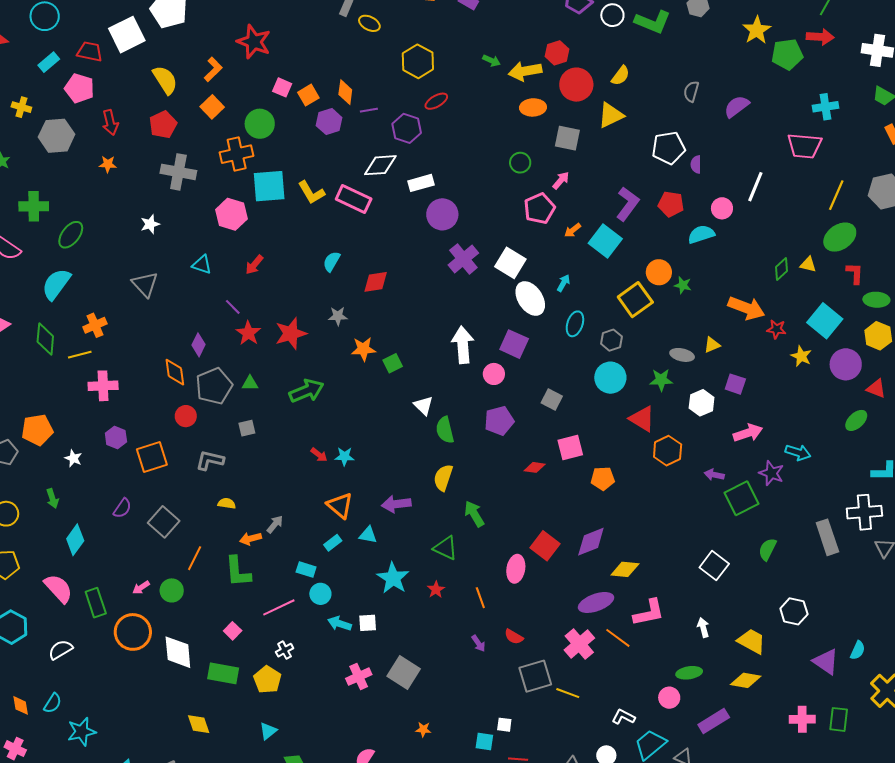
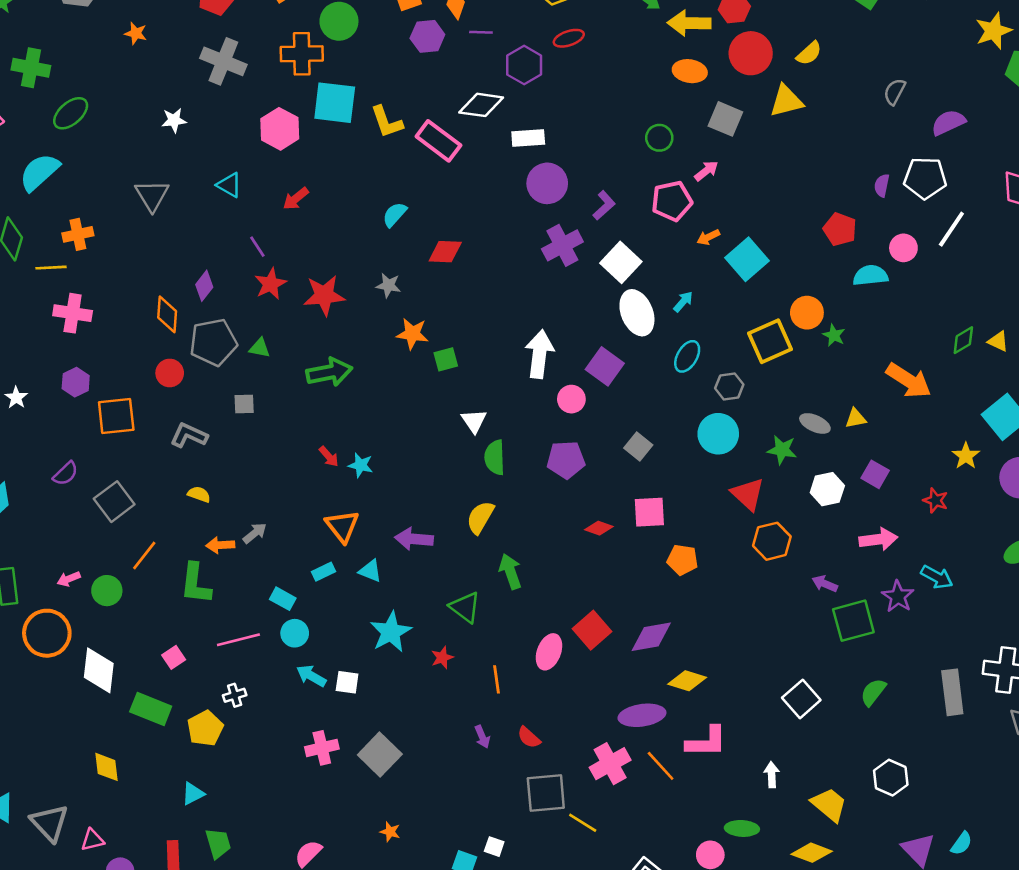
white pentagon: (669, 148) -> (925, 178), moved
purple L-shape: (628, 204) -> (604, 205), moved, size x0.7
red star: (776, 329) -> (936, 500), moved

